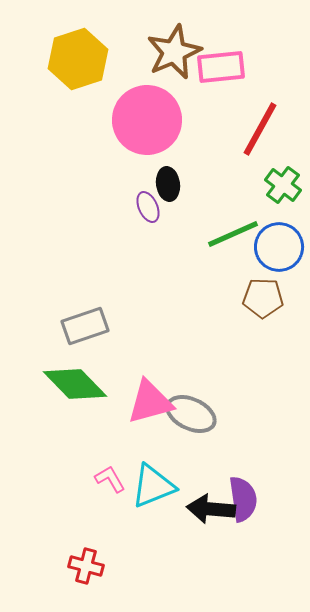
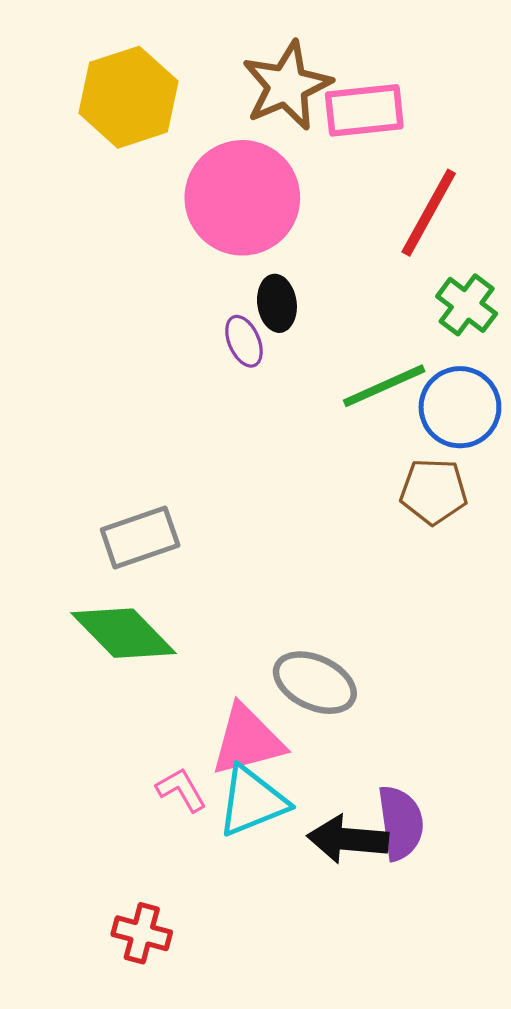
pink triangle: (150, 402) -> (247, 740), moved

